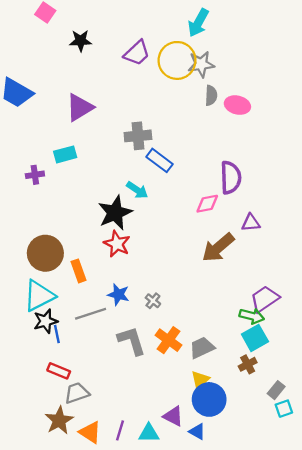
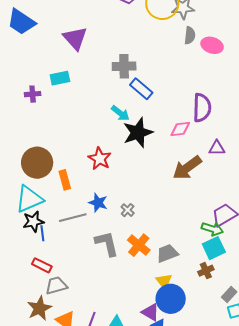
purple triangle: (80, 107) -> (75, 38), turned -44
black star: (115, 213) -> (138, 133), moved
yellow triangle: (200, 380) -> (164, 281), turned -30
purple triangle: (173, 416) -> (150, 312), moved

